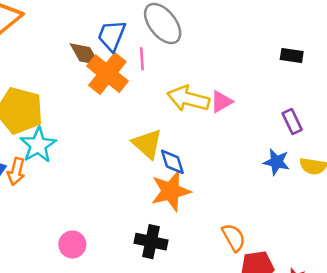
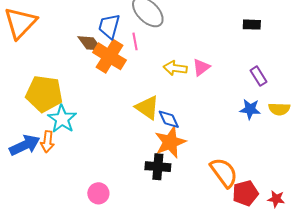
yellow arrow: (188, 99) -> (175, 68), size x0.7
orange semicircle: (234, 238) -> (224, 172), size x1.4
black cross: (151, 242) -> (158, 167), moved

